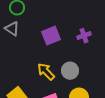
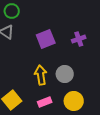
yellow arrow: (46, 72) -> (41, 75), turned 36

